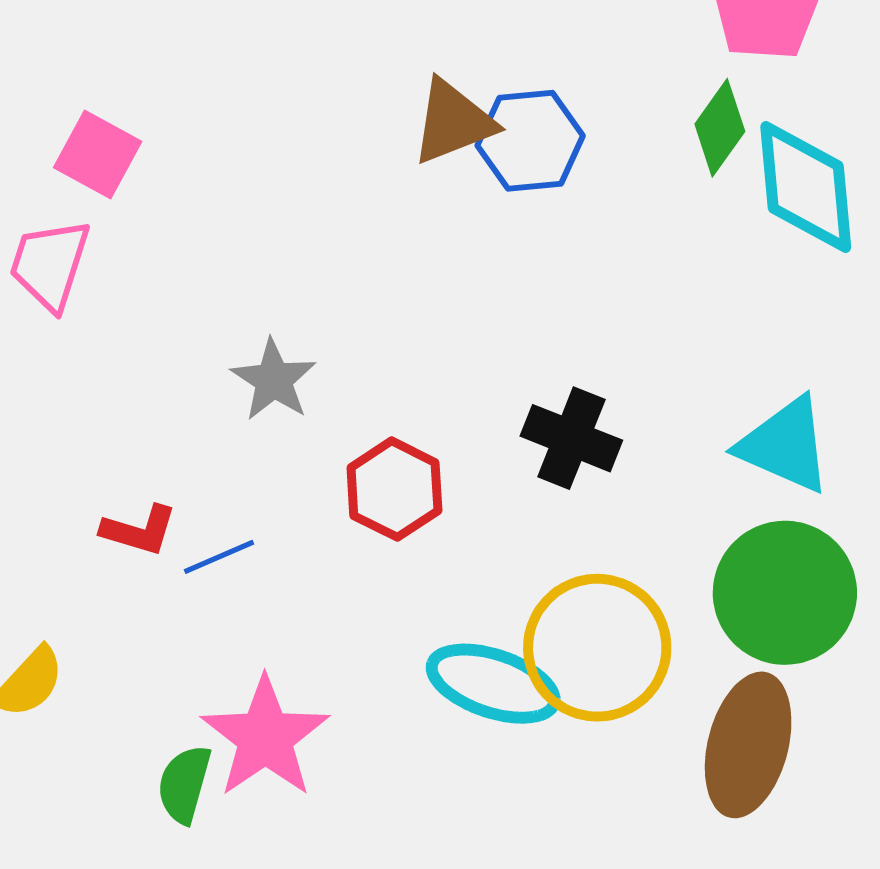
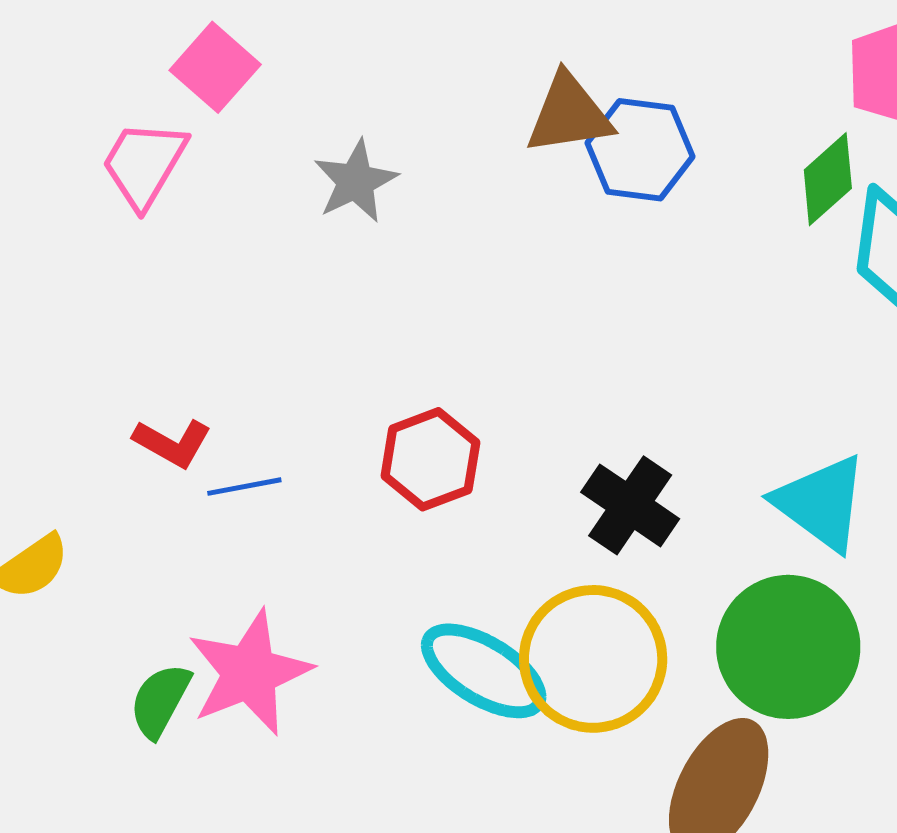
gray star: (274, 380) -> (356, 181), moved
black cross: (571, 438) -> (630, 505), moved

